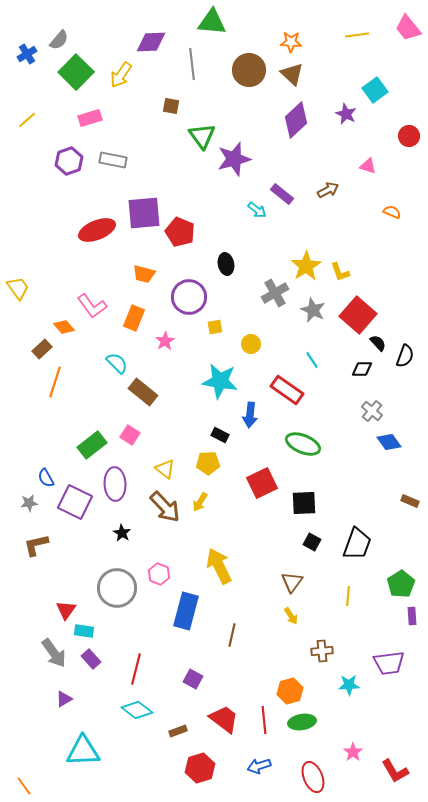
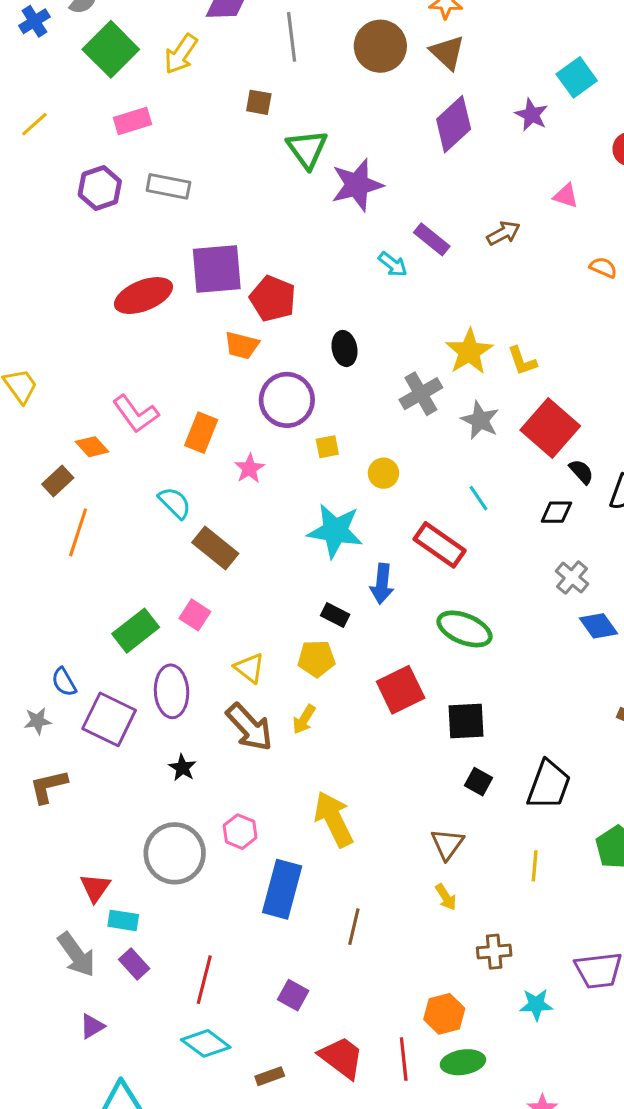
orange trapezoid: (144, 274) -> (242, 345), moved

